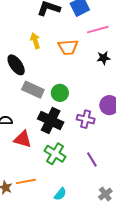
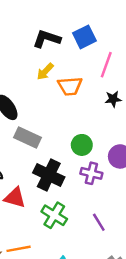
pink line: (98, 30) -> (106, 65), turned -55
yellow arrow: (35, 41) -> (45, 72), moved, turned -119
green circle: (60, 93) -> (82, 145), moved

